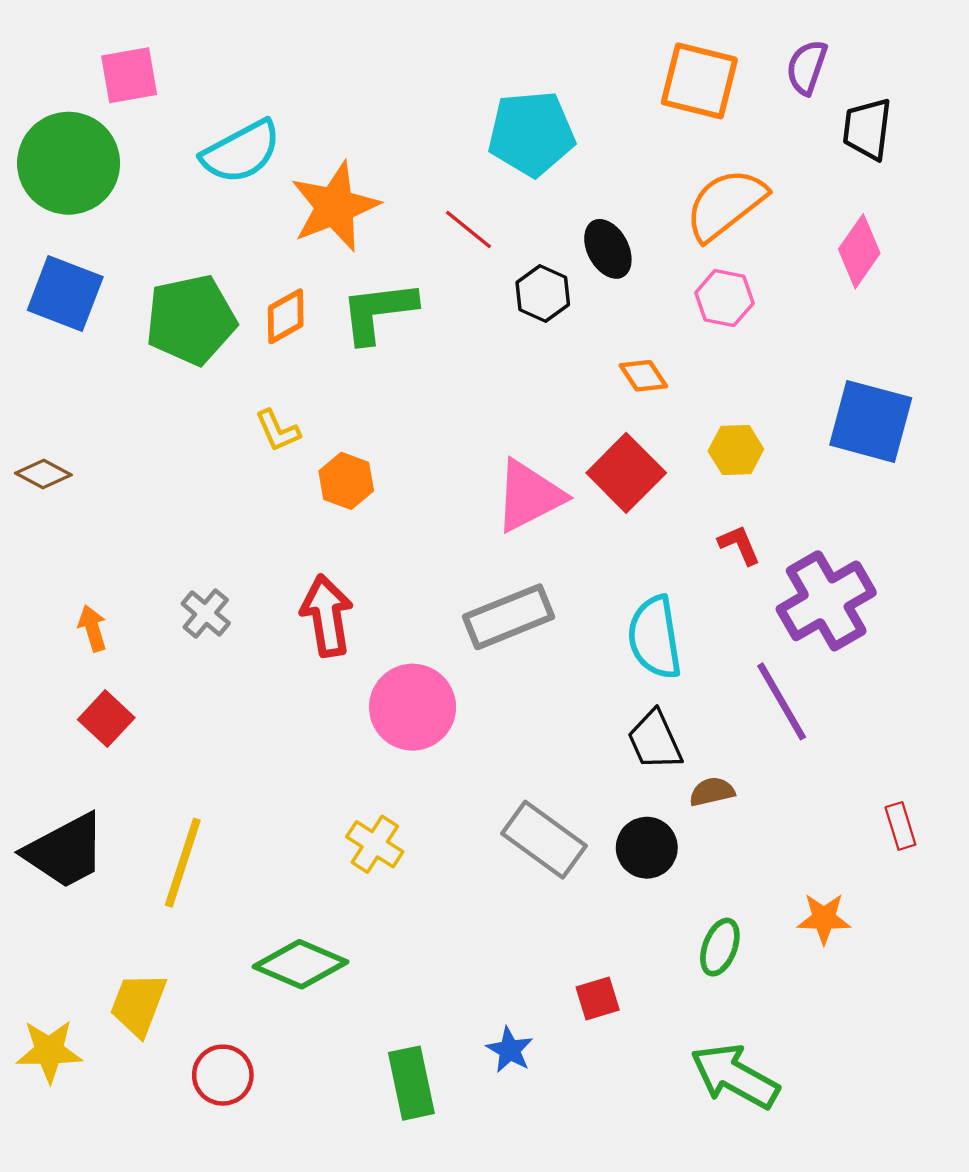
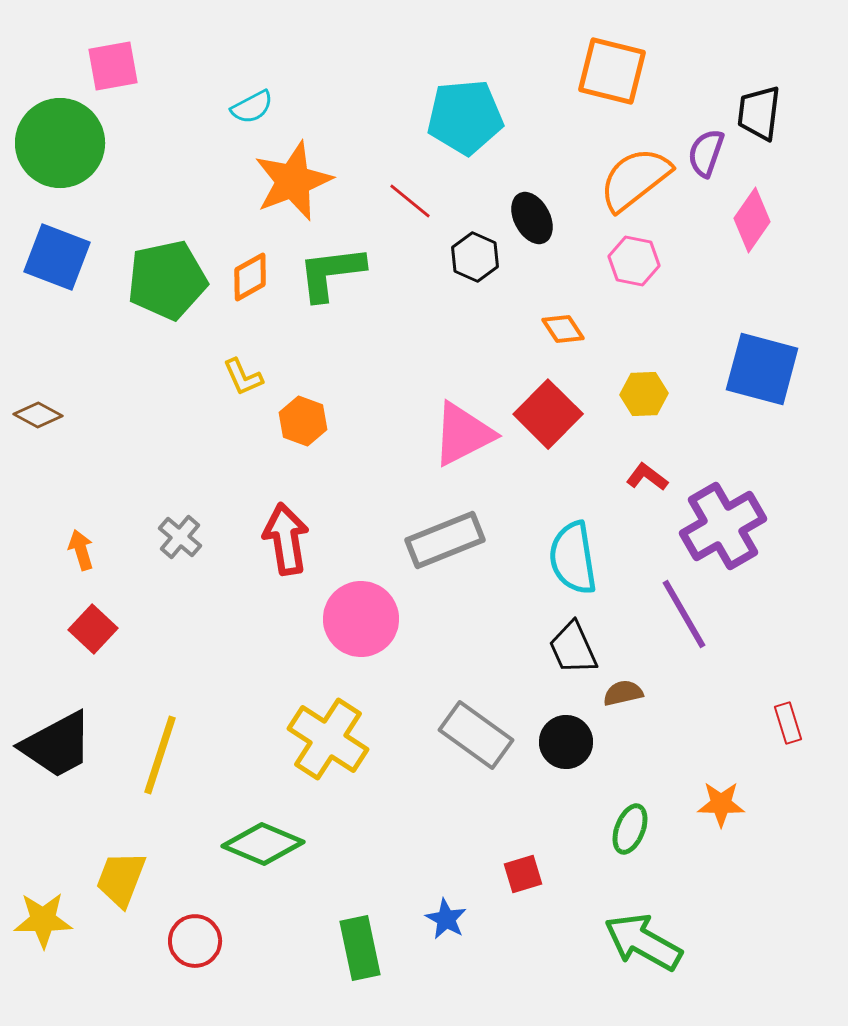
purple semicircle: (807, 67) -> (706, 153), moved
cyan semicircle: (241, 152) -> (252, 107), moved, size x0.6
red L-shape: (739, 545) -> (647, 477), turned -30
yellow cross: (375, 844) -> (328, 739), size x1.6

